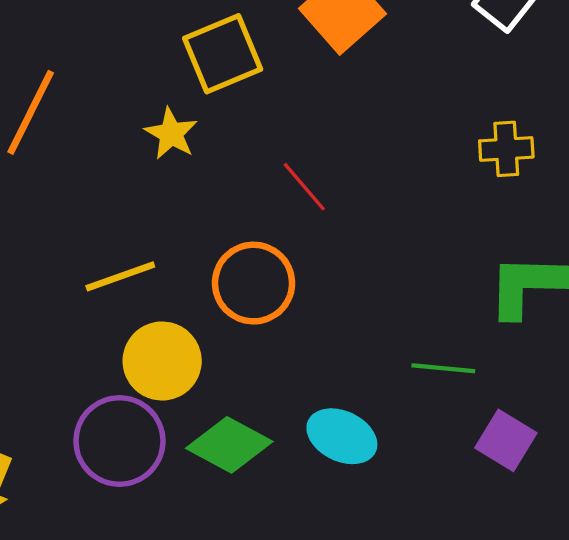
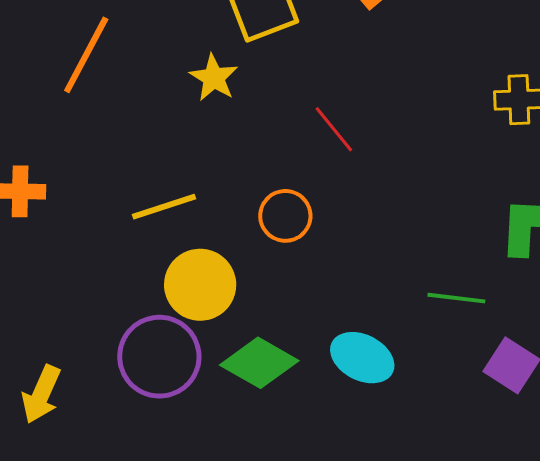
orange circle: (254, 283) -> (285, 216), size x0.7

